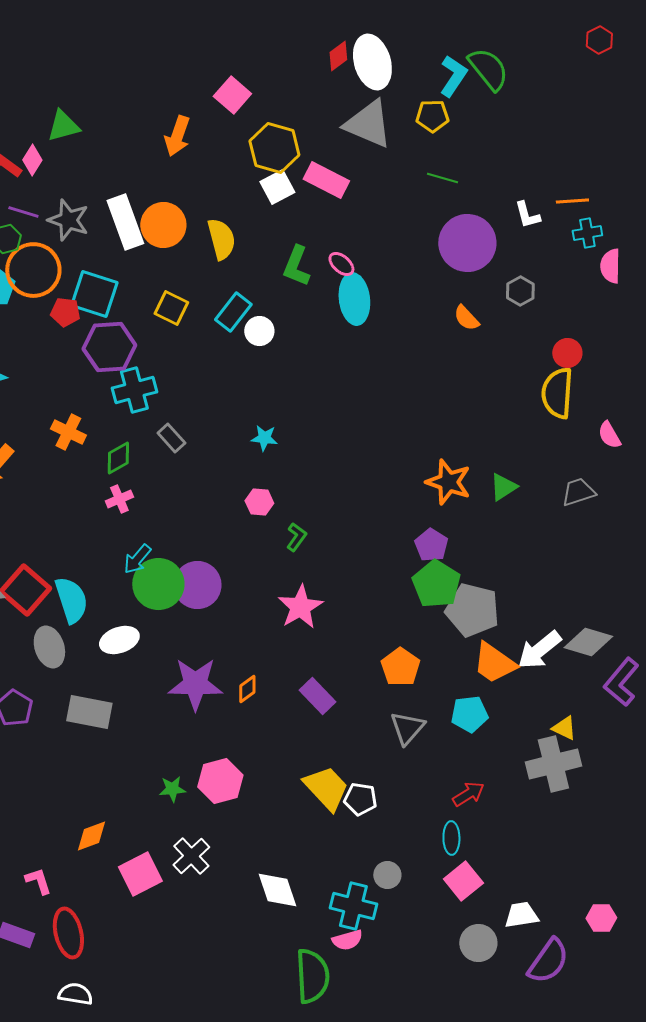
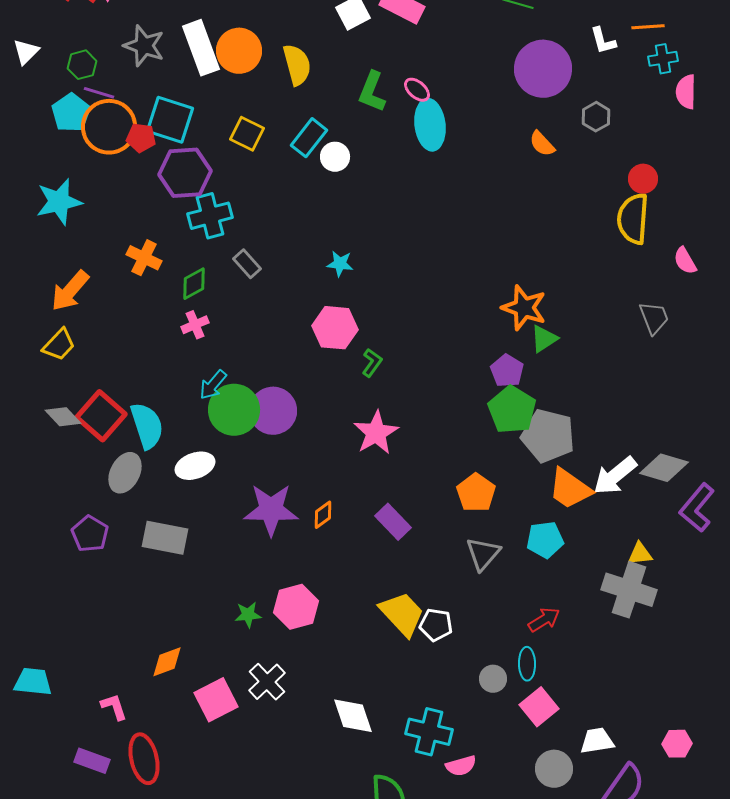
purple line: (23, 212) -> (99, 93), moved
orange circle: (33, 270) -> (109, 127), moved
green triangle: (503, 487) -> (544, 339), moved
gray trapezoid: (578, 492) -> (654, 318), turned 87
pink hexagon: (259, 502) -> (335, 328), size x1.6
gray ellipse: (49, 647) -> (125, 473), turned 45
yellow triangle: (564, 728) -> (640, 554), turned -32
gray cross: (553, 764) -> (629, 590), turned 32
gray circle: (387, 875) -> (493, 679), moved
pink semicircle: (347, 940) -> (461, 766), moved

